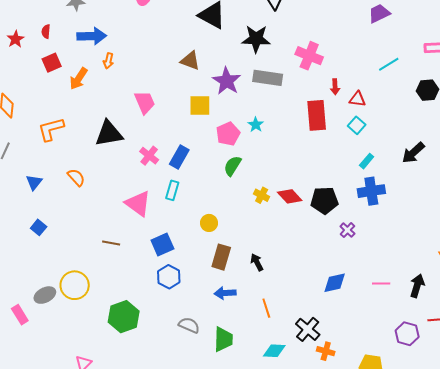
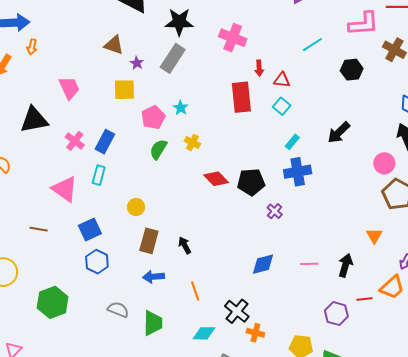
gray rectangle: (268, 78) -> (173, 58), moved, turned -64
purple star: (227, 81) -> (137, 63), moved, size x0.5
yellow cross: (262, 195) -> (192, 142), moved

